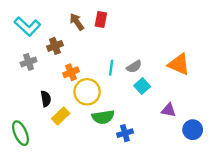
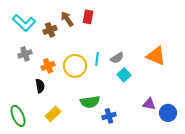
brown cross: (55, 46) -> (50, 30), moved
orange cross: (71, 72) -> (48, 66), moved
yellow circle: (87, 92) -> (75, 66), moved
purple triangle: (169, 110) -> (149, 104), moved
yellow rectangle: (61, 116) -> (53, 114), moved

